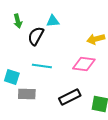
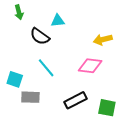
green arrow: (18, 21) -> (19, 12), moved
black semicircle: (36, 36) -> (40, 36), turned -84
cyan line: (42, 66) -> (46, 68), turned 42

